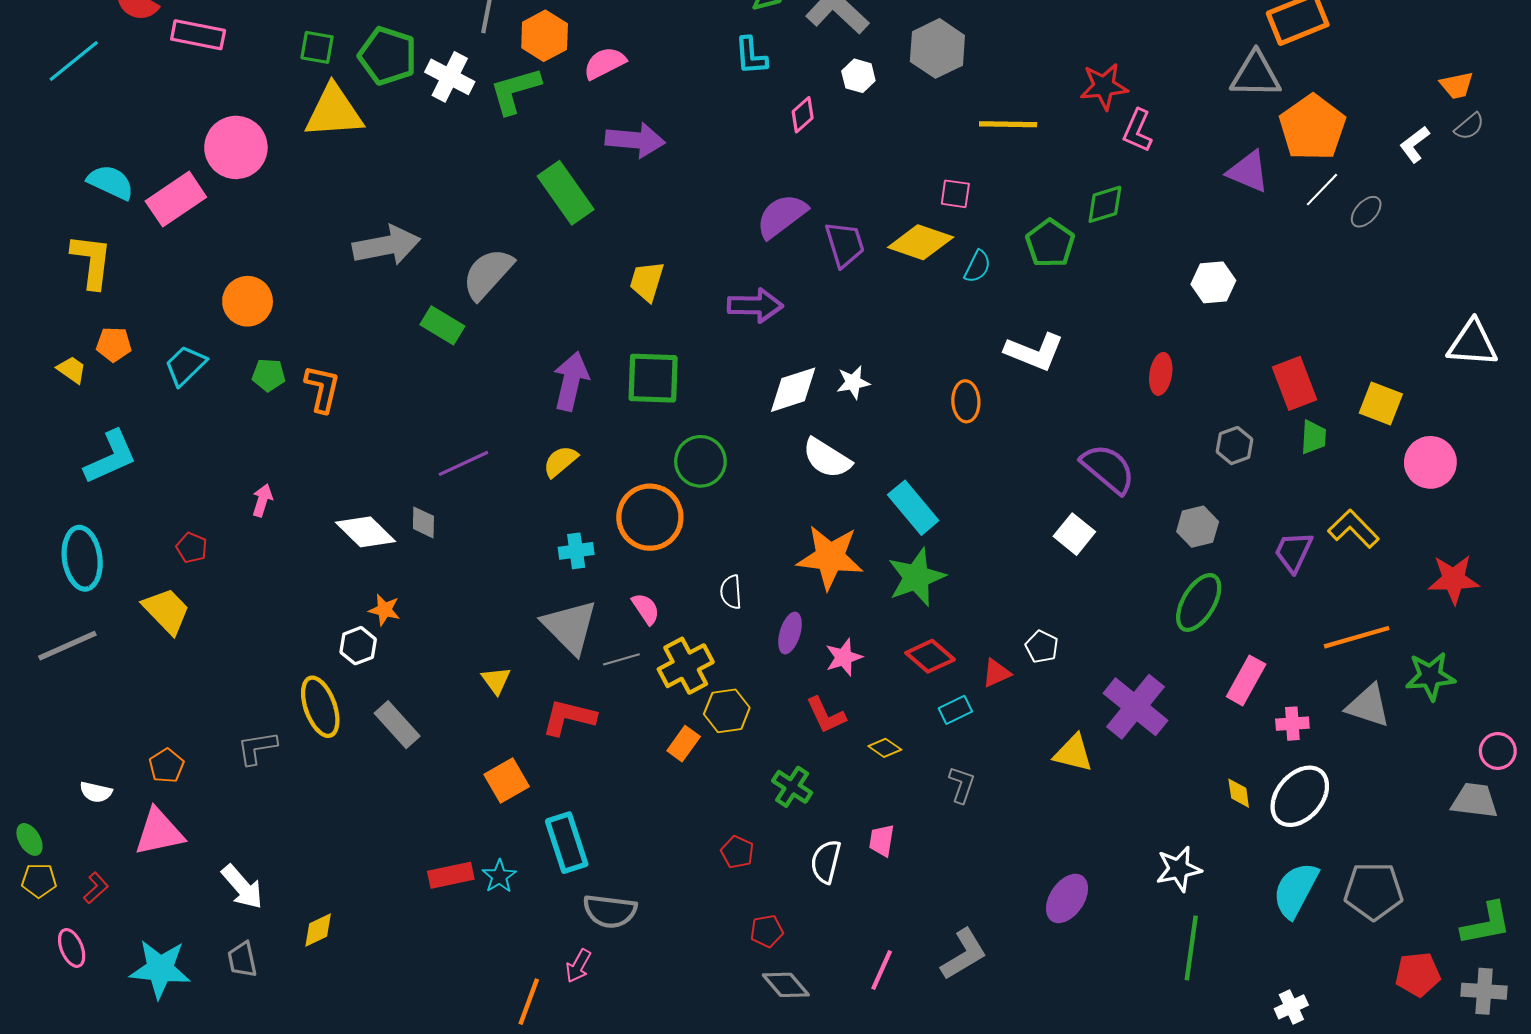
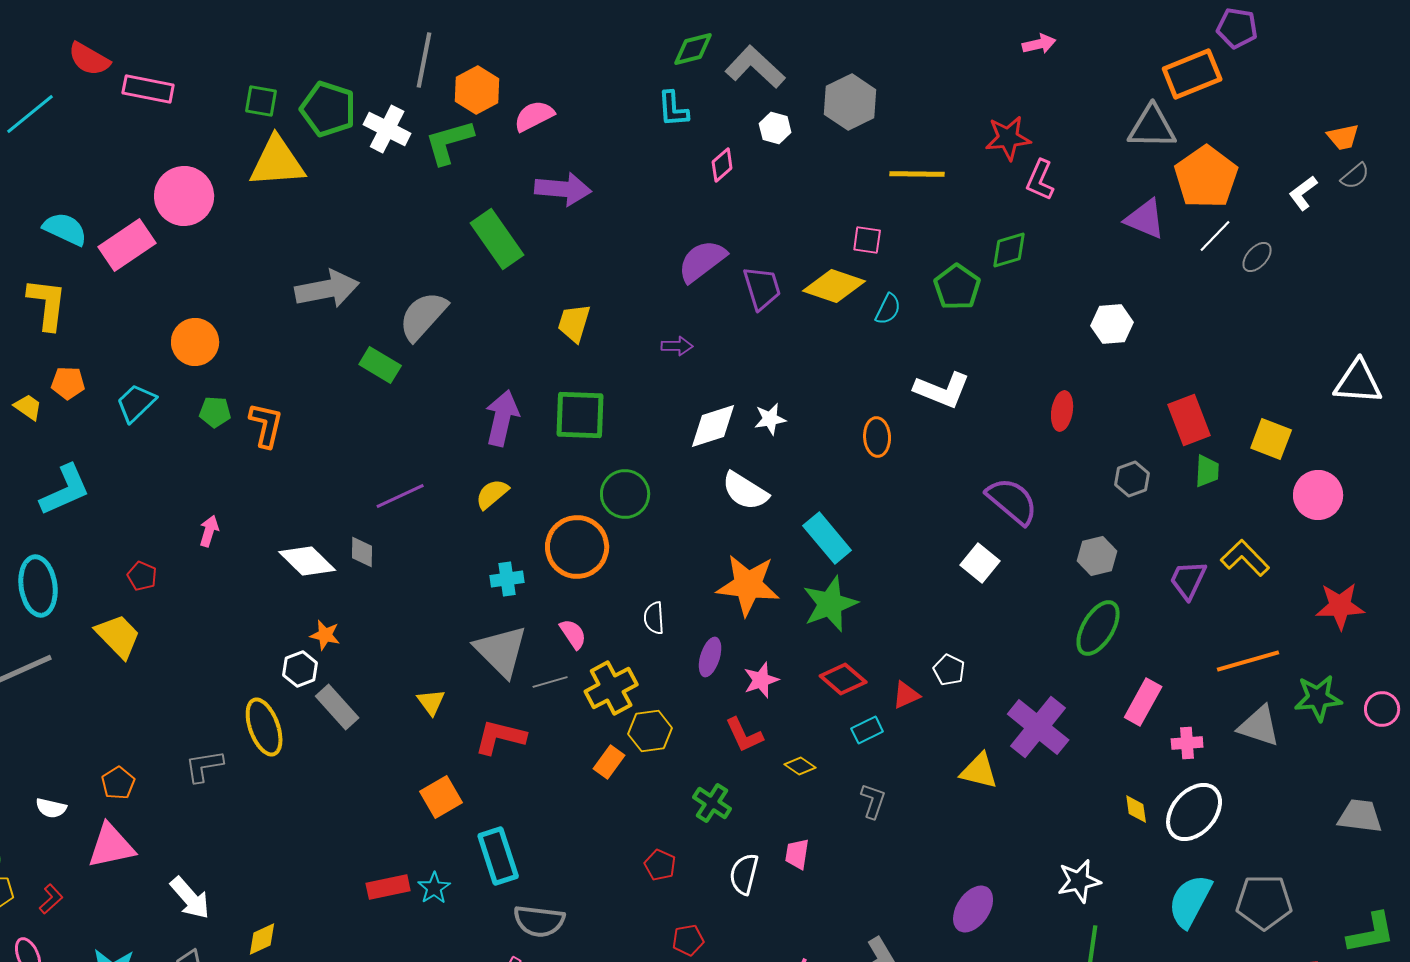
purple arrow: (755, 305) -> (677, 346), size x0.6
gray rectangle: (397, 725) -> (337, 707), moved
pink circle: (1498, 751) -> (1382, 709), moved

